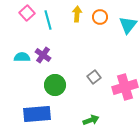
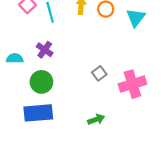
cyan semicircle: (22, 57) -> (15, 58), moved
green circle: (55, 85) -> (41, 82), moved

